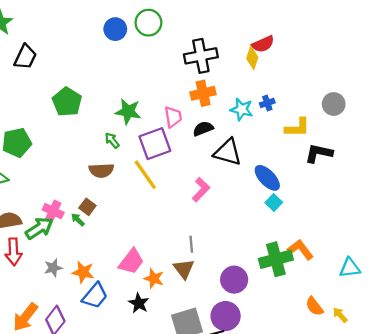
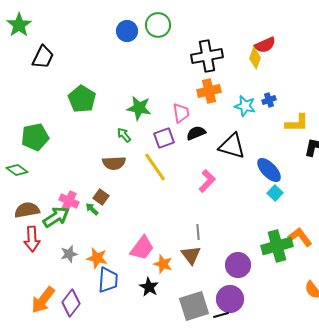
black semicircle: (203, 129) -> (196, 133), moved
purple square: (155, 144) -> (164, 138), size x0.7
blue trapezoid: (95, 296) -> (108, 280), turned -36

